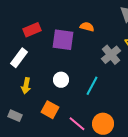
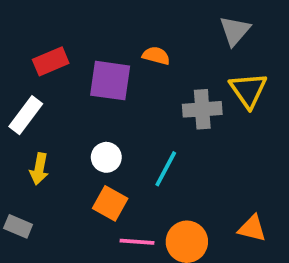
gray cross: (111, 55) -> (202, 109), turned 36
orange square: (50, 110) -> (110, 203), moved
pink line: (77, 124) -> (137, 242), turned -36

